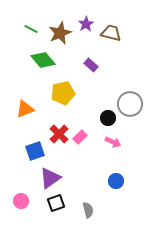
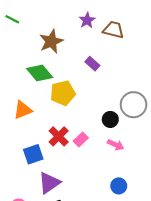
green line: (31, 29) -> (12, 19), moved
brown star: (60, 33) -> (51, 41), moved
green diamond: (43, 60) -> (40, 73), moved

